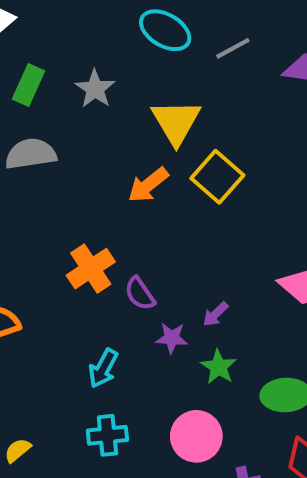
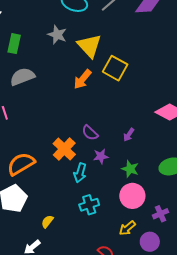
gray star: (95, 89) -> (57, 35), moved
orange cross: (91, 269) -> (64, 149), moved
purple star: (172, 338) -> (101, 156), moved
green star: (219, 367) -> (130, 169), moved

